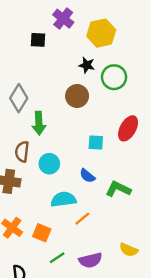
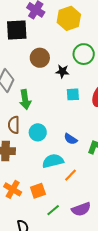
black square: (38, 40) -> (17, 30), size x1.6
black star: (87, 65) -> (62, 71), moved
brown circle: (77, 96) -> (40, 58), moved
cyan square: (96, 143) -> (73, 94), moved
orange square: (42, 233) -> (38, 191), turned -35

